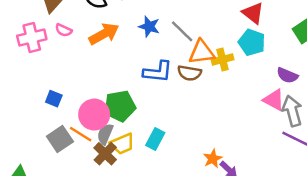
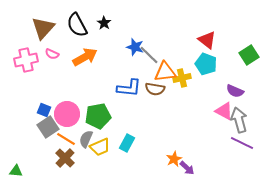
blue star: (149, 27) -> (135, 47), moved
pink circle: (94, 115) -> (67, 114), moved
gray square: (60, 139) -> (48, 127), moved
brown cross: (105, 154) -> (65, 158), moved

